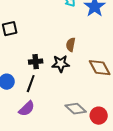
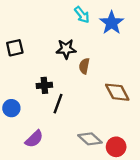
black star: (61, 64) -> (66, 49), moved
black line: (31, 84) -> (58, 104), moved

